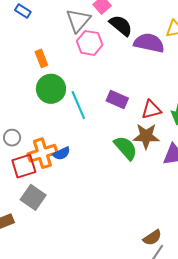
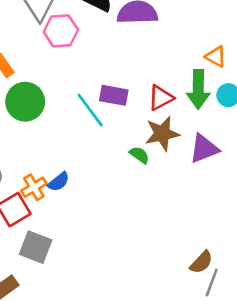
cyan line: (78, 105) -> (90, 110), moved
green semicircle: (126, 148) -> (139, 155), size x0.6
orange cross: (42, 153) -> (34, 187), size x0.7

